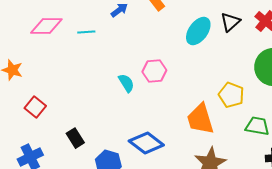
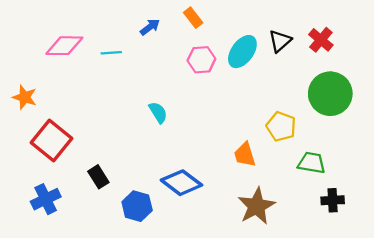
pink hexagon: (154, 71) -> (201, 60), moved
red square: (35, 107) -> (52, 141), size x1.6
orange trapezoid: (200, 119) -> (245, 155), size x0.7

